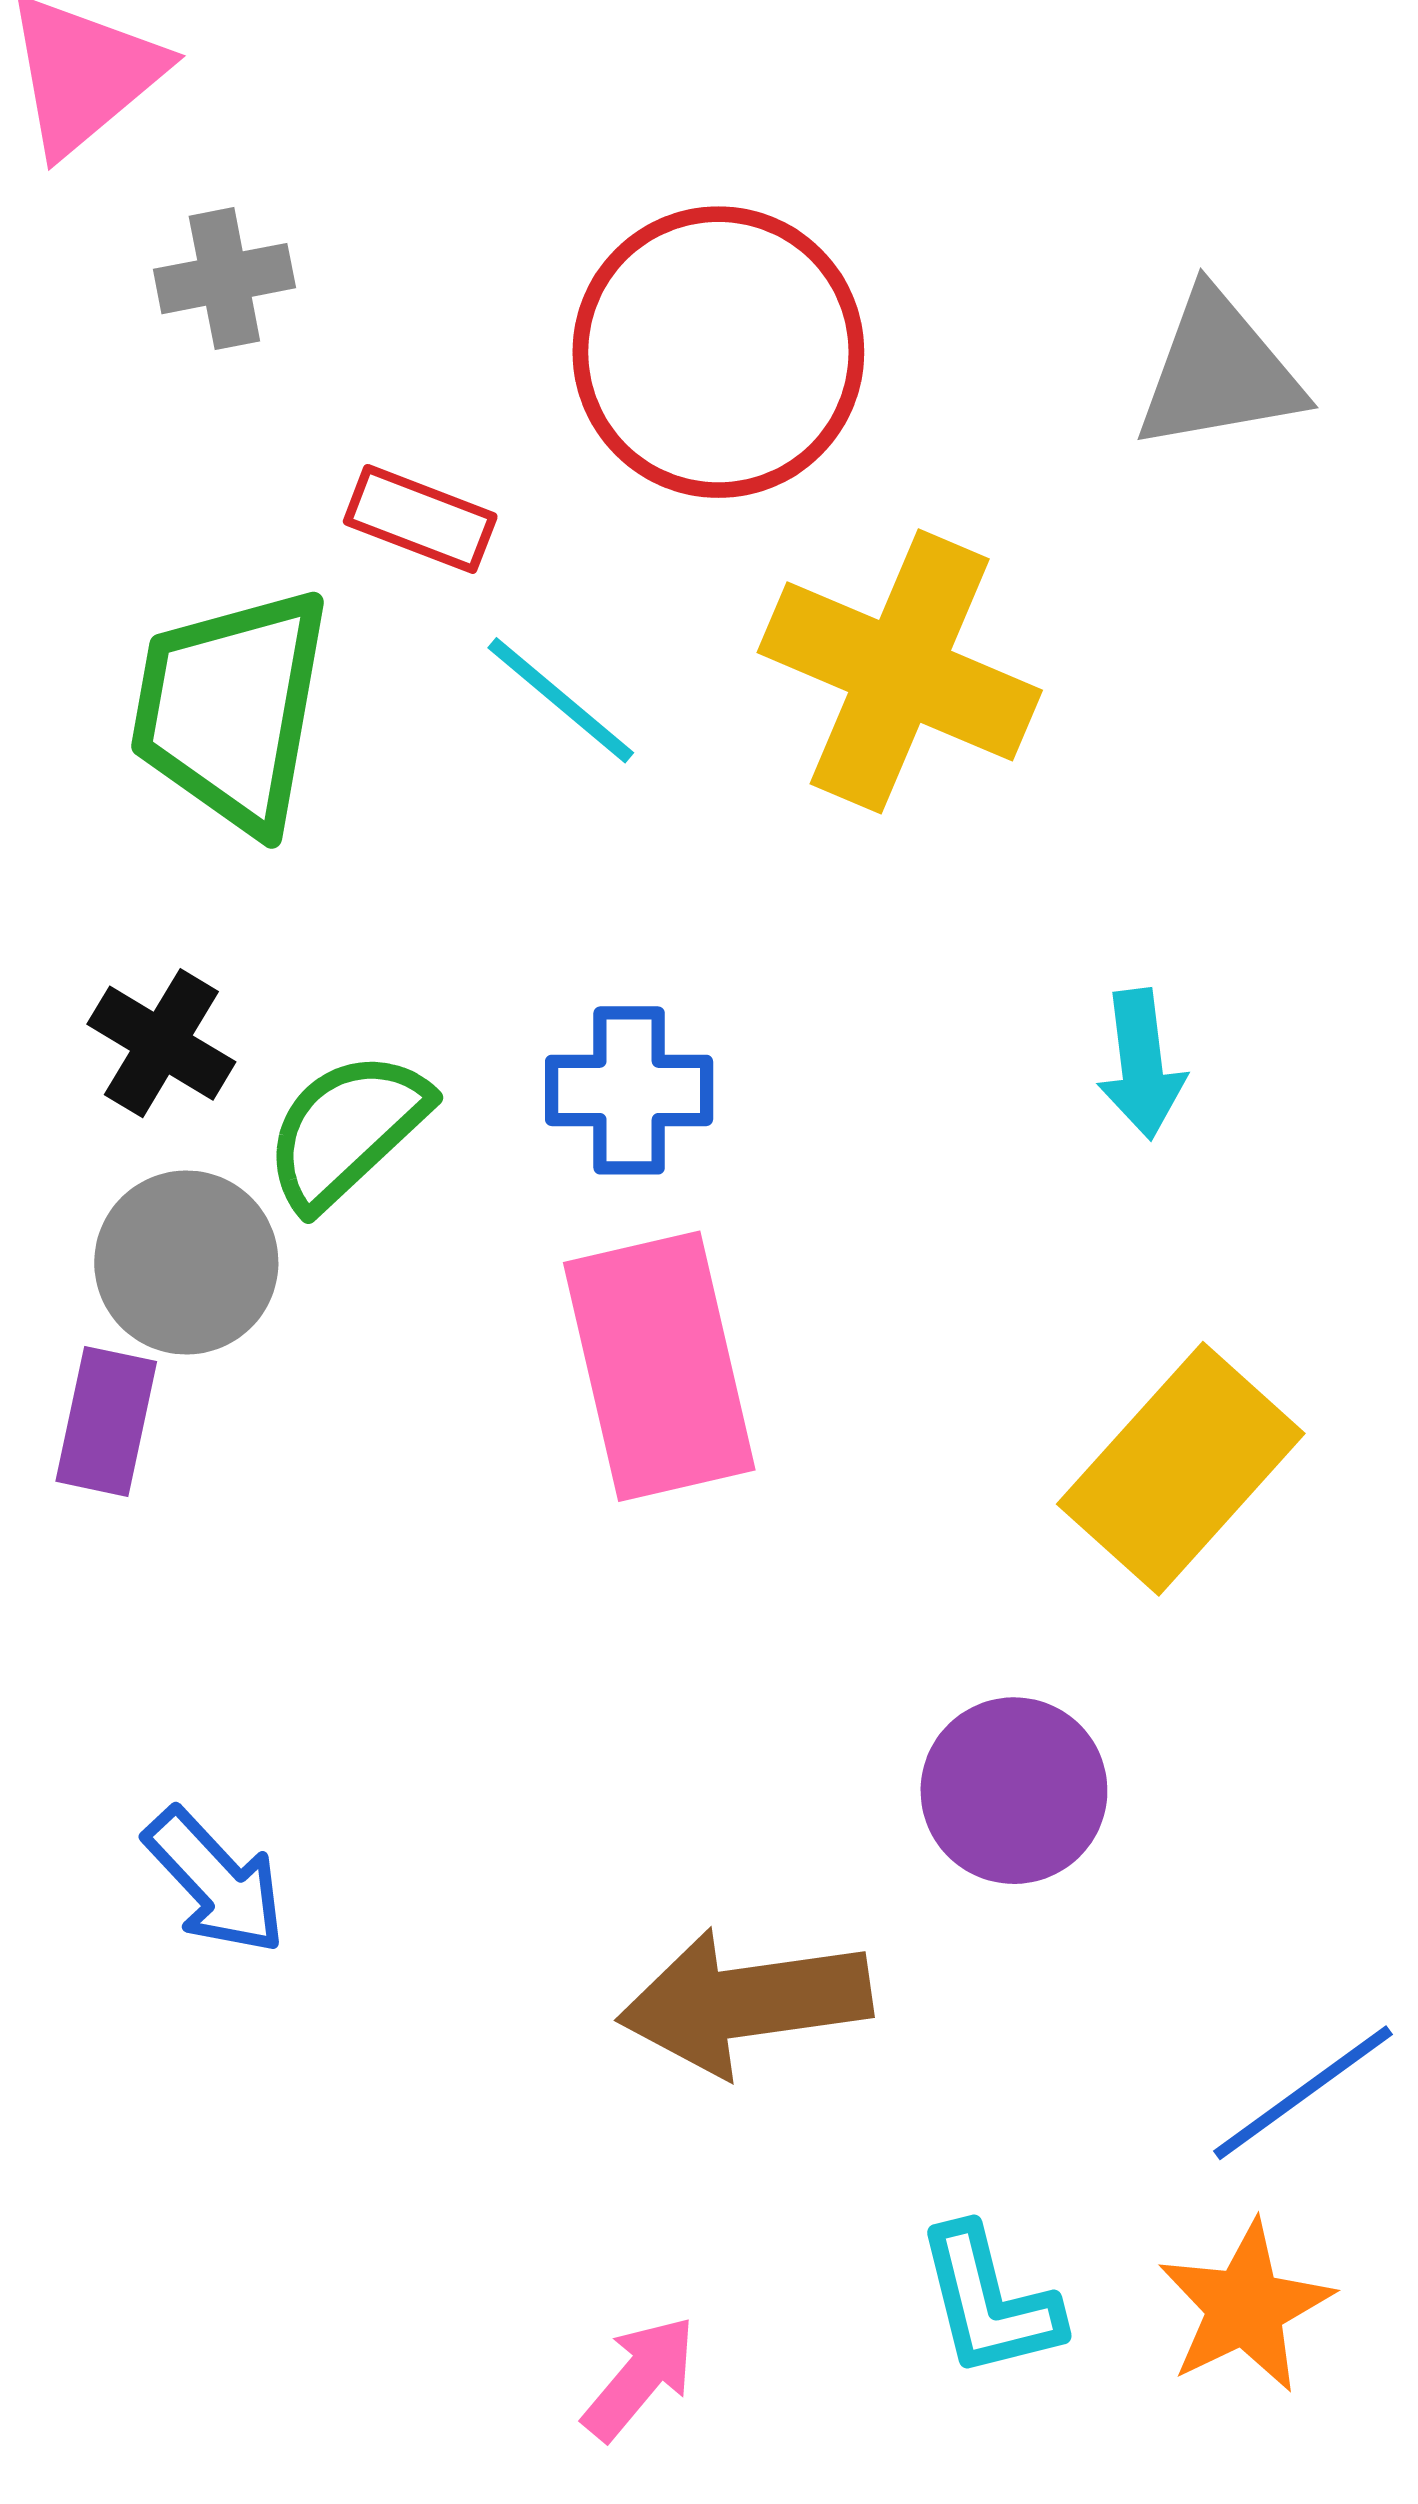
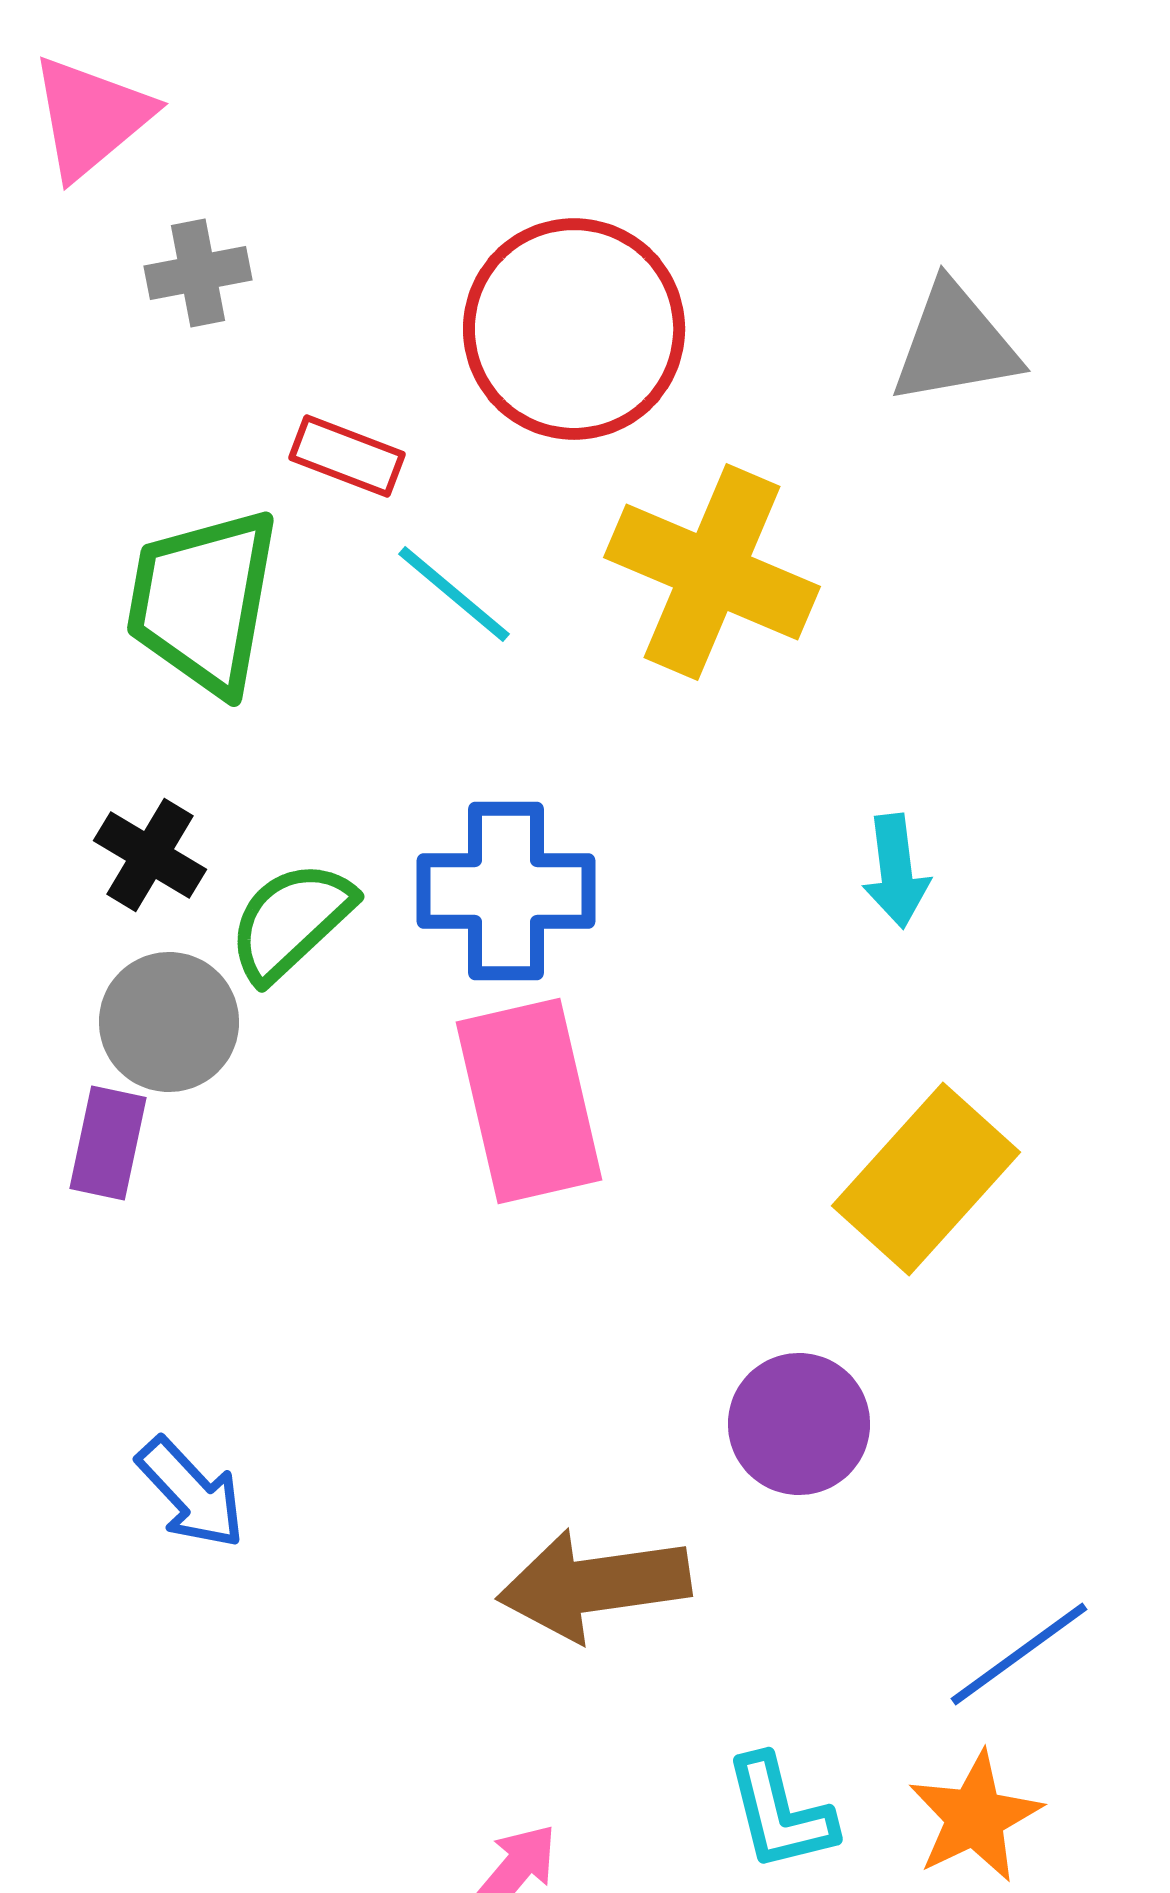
blue cross: (629, 1090) -> (506, 891), size x1.4

